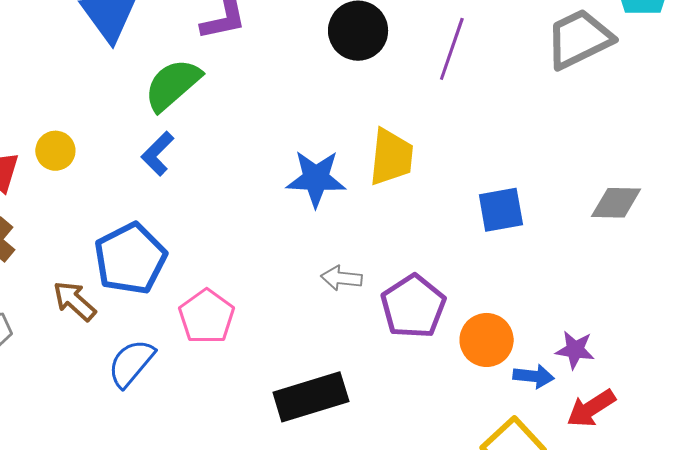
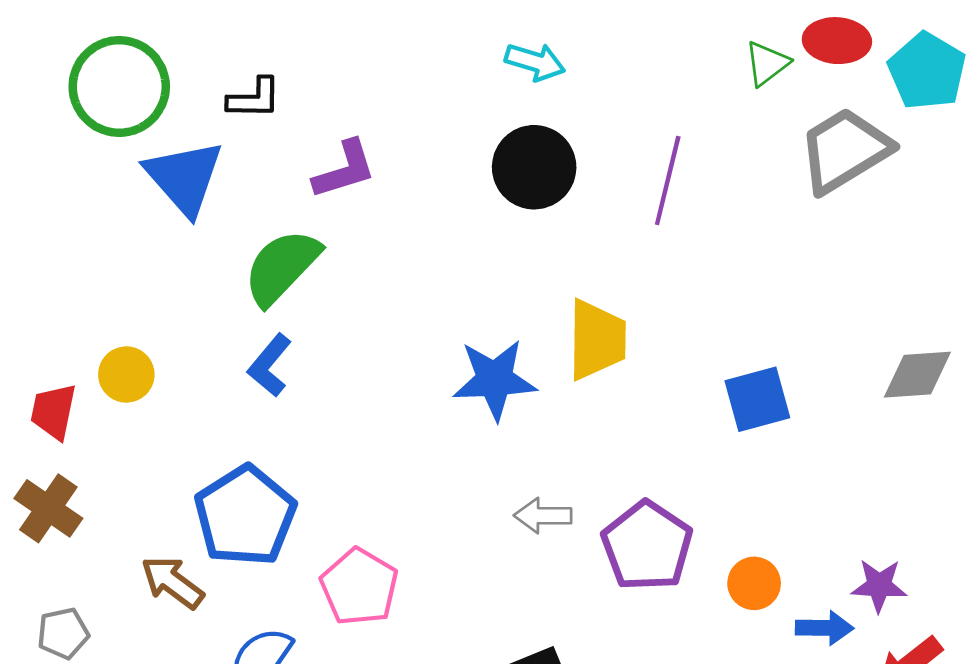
orange circle: (487, 340) -> (754, 583), size x0.7

